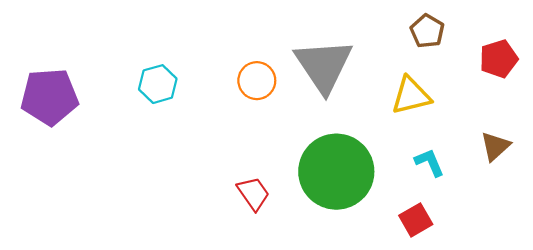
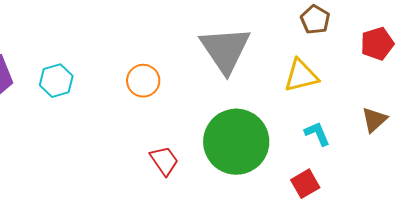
orange circle: (257, 81) -> (143, 81), moved
cyan hexagon: (158, 84) -> (56, 81), moved

